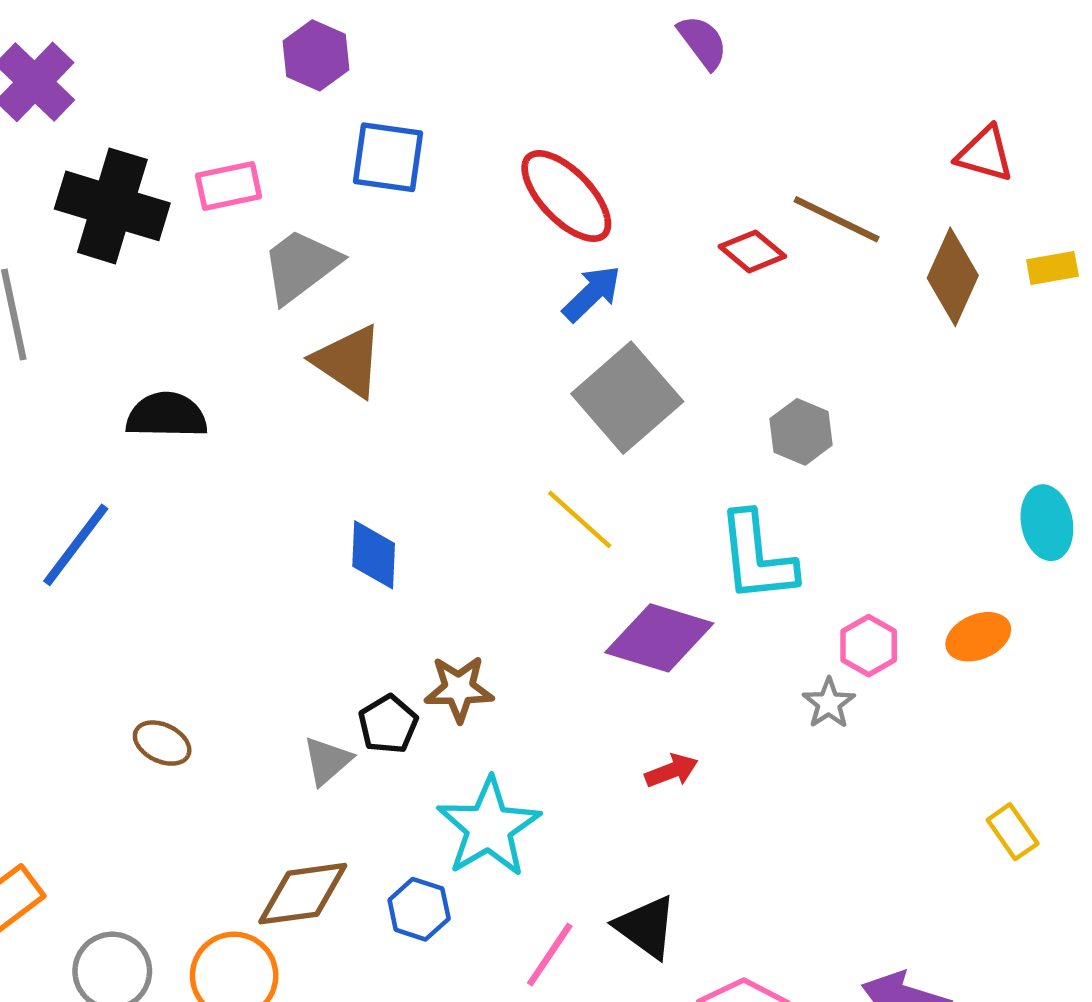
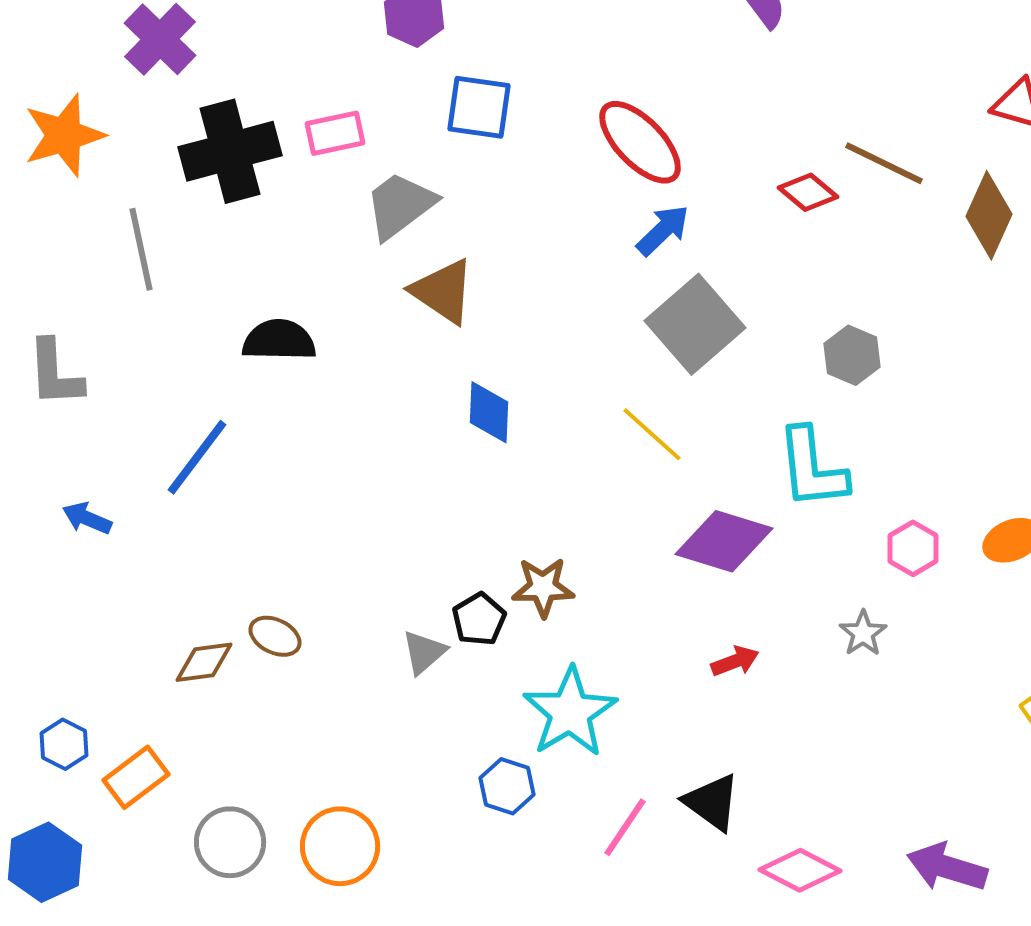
black cross: (112, 206) -> (230, 151), turned -32
blue diamond: (374, 555) -> (489, 412), moved
gray star: (829, 703) -> (863, 633), moved
brown diamond: (303, 894) -> (204, 662), moved, size x0.7

